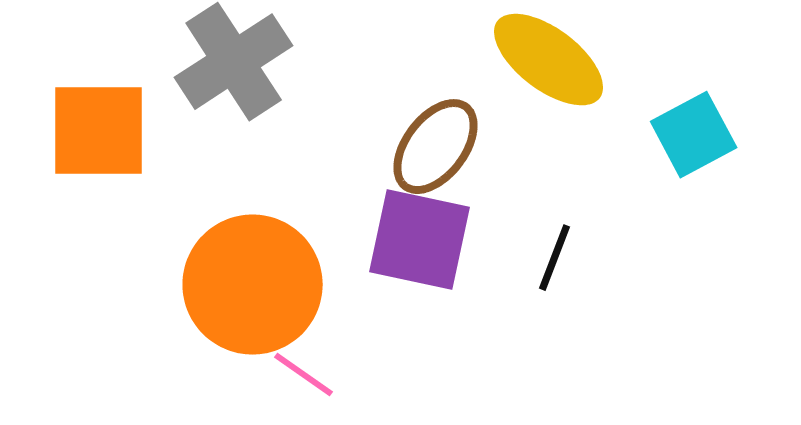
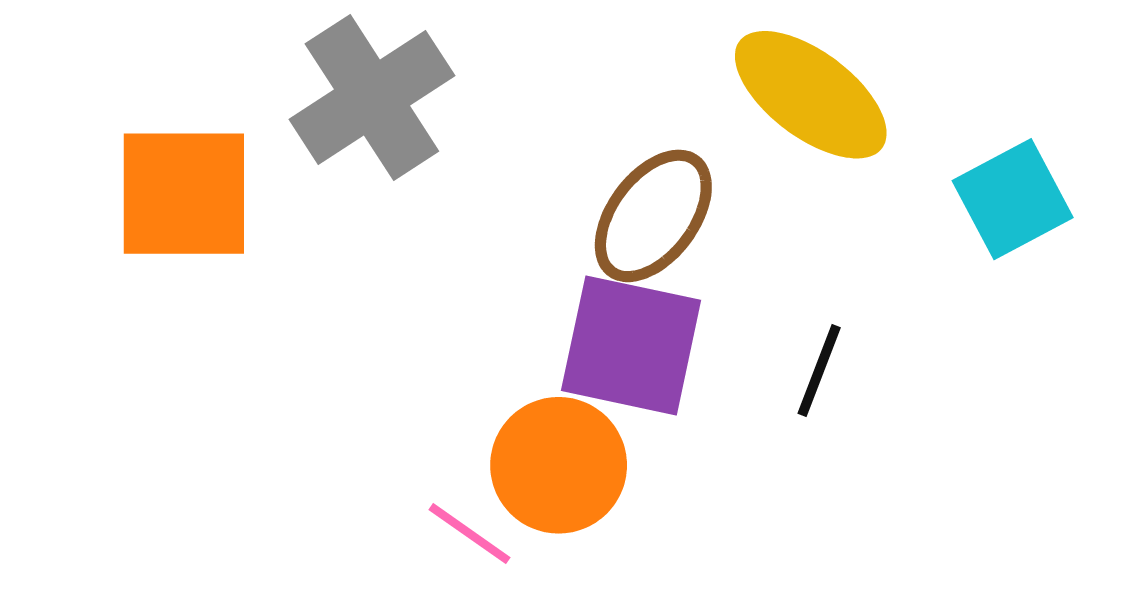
orange circle: (253, 285) -> (559, 465), moved, size x0.7

